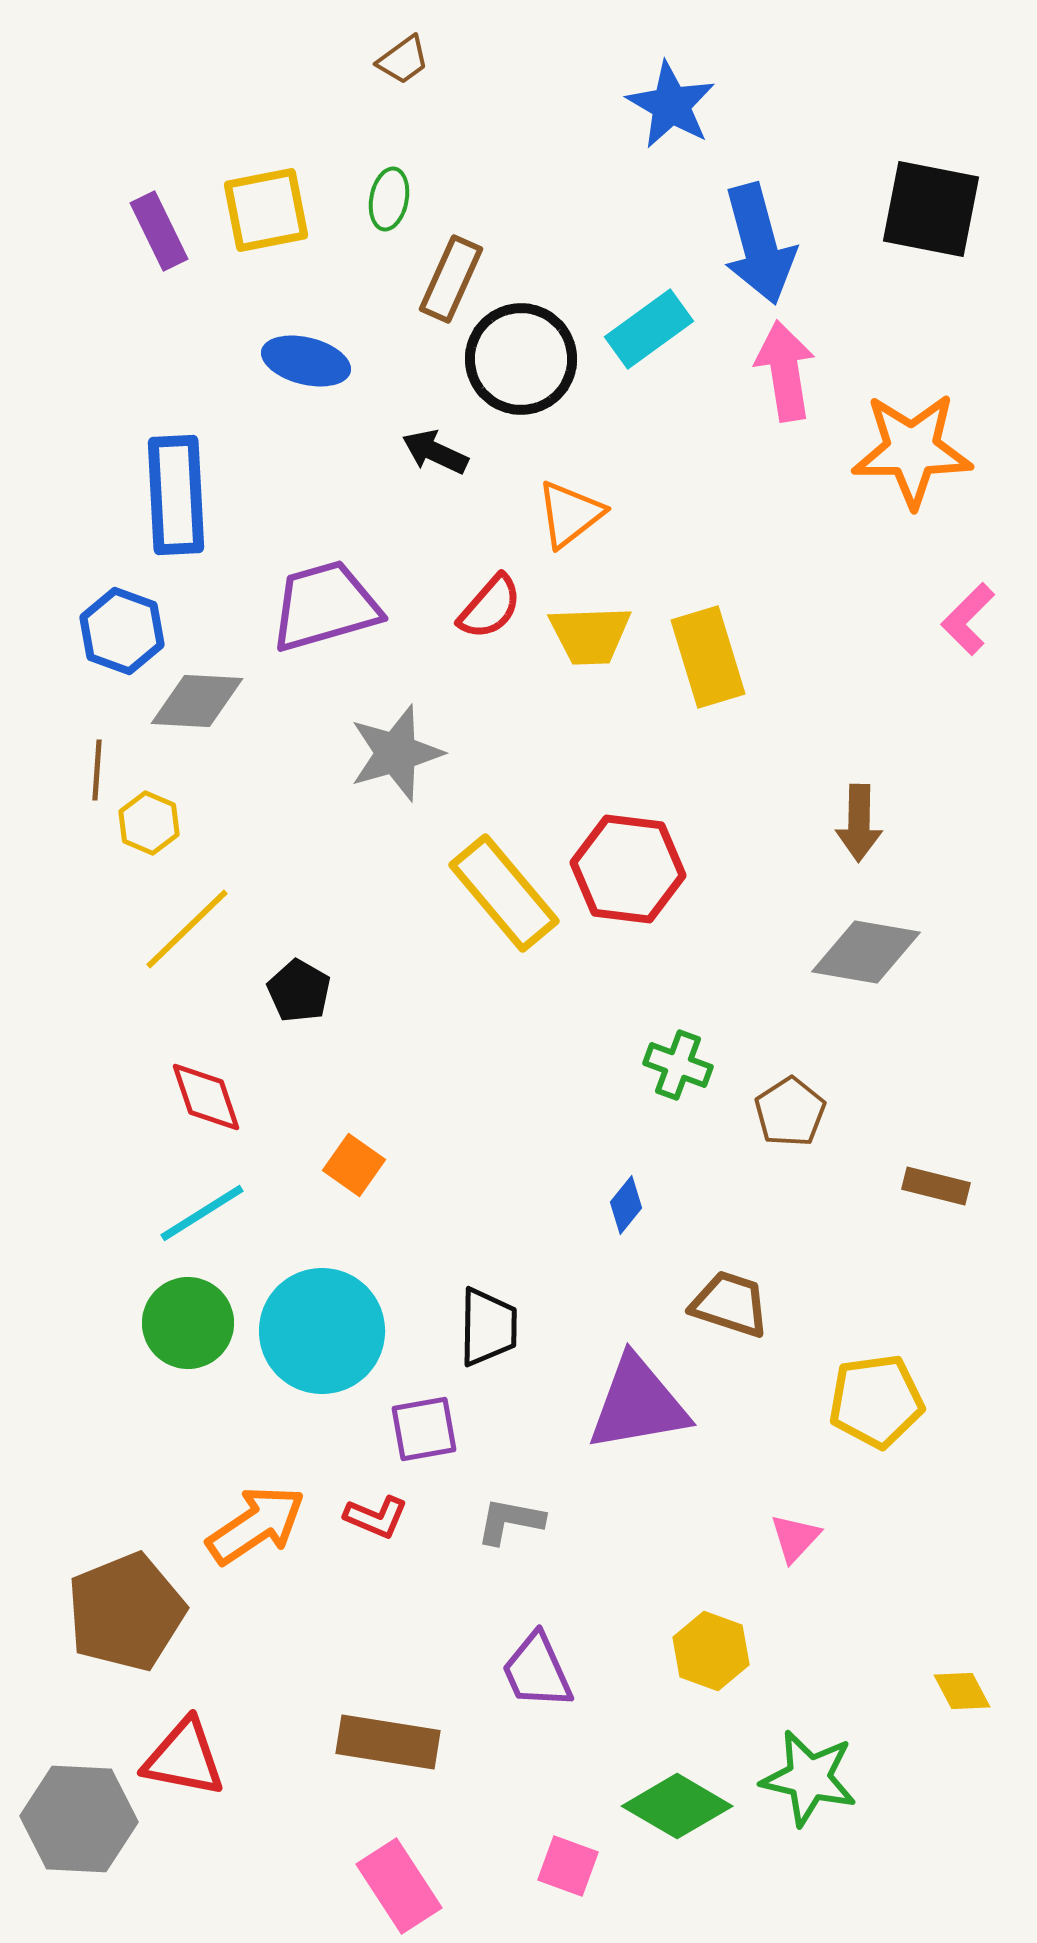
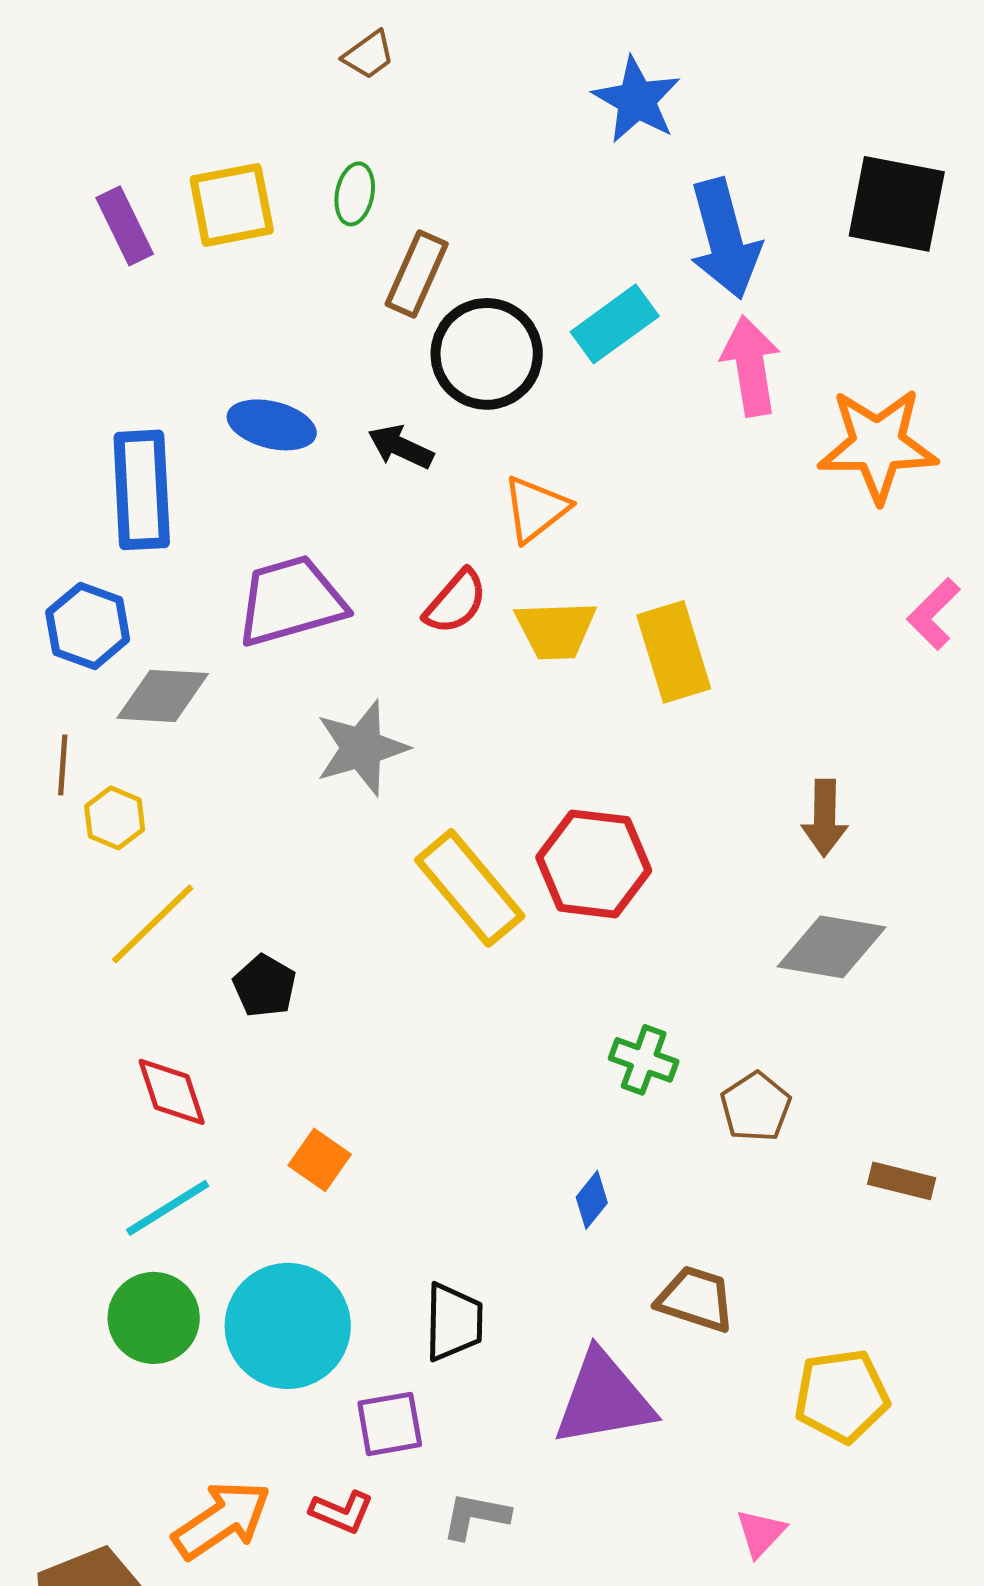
blue ellipse: (306, 361) -> (272, 425), moved

